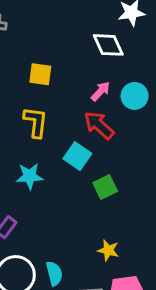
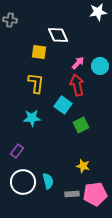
white diamond: (108, 45) -> (58, 35), moved
red arrow: (99, 125) -> (77, 85), turned 35

